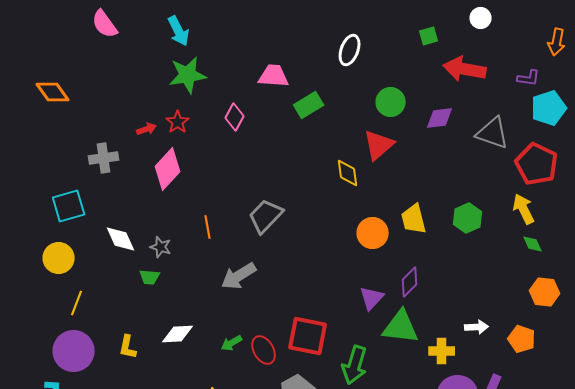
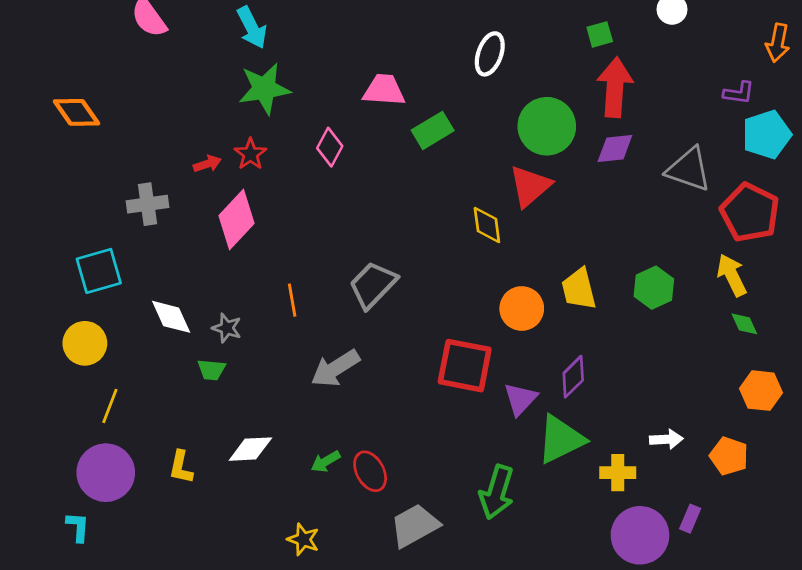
red arrow: (465, 69) -> (615, 87), moved, turned 84
green circle: (391, 102) -> (547, 126), size x1.4
green triangle: (401, 327) -> (561, 439), turned -33
red square: (308, 336) -> (465, 366), moved

